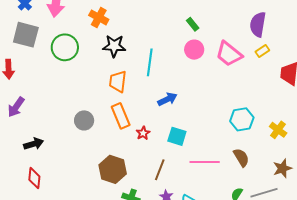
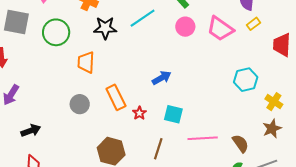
cyan line: (150, 62) -> (143, 18), moved, turned 52
orange trapezoid: (118, 82) -> (86, 62), moved
cyan hexagon: (242, 119) -> (246, 80), moved
brown semicircle: (241, 157) -> (240, 143), moved
brown star: (282, 168) -> (272, 129), moved

